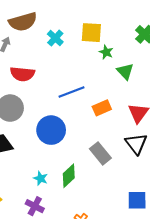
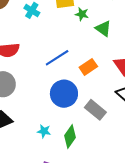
blue circle: (51, 130) -> (64, 94), moved
cyan star: (41, 178) -> (44, 131), moved

